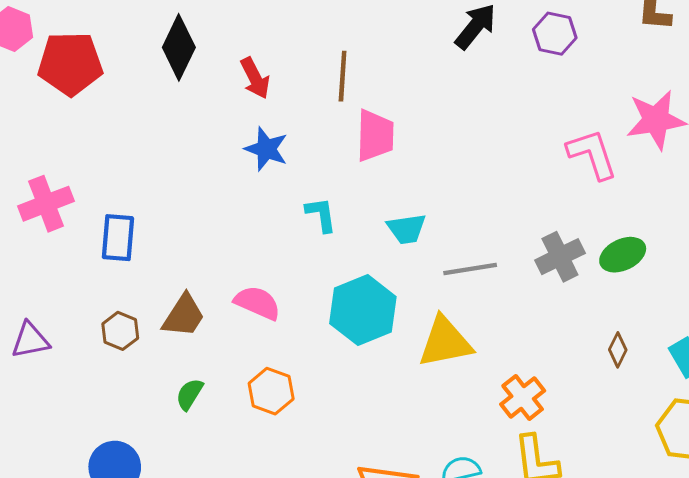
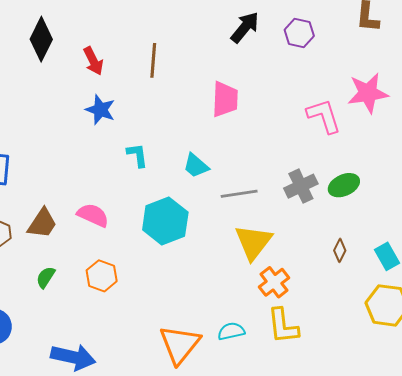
pink trapezoid: (375, 136) -> (225, 99), moved
cyan trapezoid: (407, 229) -> (196, 166), turned 48
yellow triangle: (445, 342) -> (253, 242), moved, turned -42

